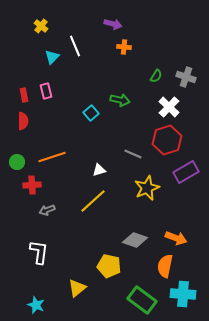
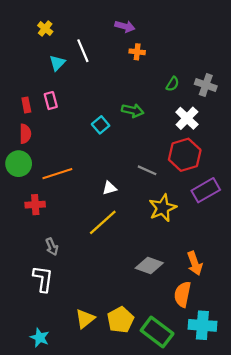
green circle: (17, 162) -> (19, 164), moved, size x1.5
gray arrow: (47, 210) -> (52, 247), moved, turned -91
orange arrow: (176, 238) -> (195, 263), turned 50
yellow pentagon: (109, 266) -> (120, 320), moved, turned 30

